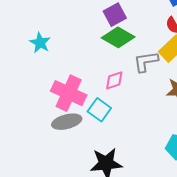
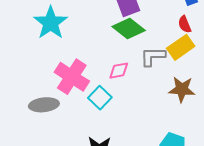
cyan star: (40, 43) -> (51, 23), size x1.6
gray ellipse: (67, 122) -> (44, 105), moved

